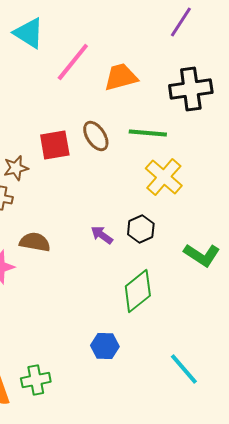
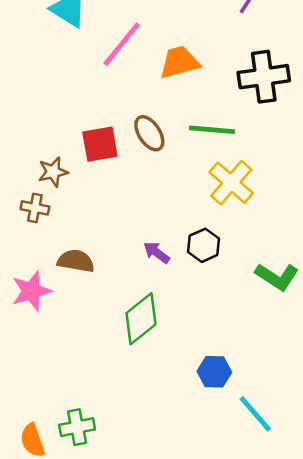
green diamond: (138, 291) -> (141, 319), moved
blue hexagon: (105, 346) -> (214, 372), moved

